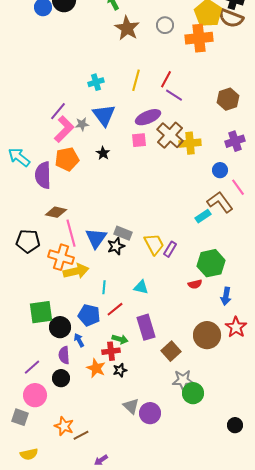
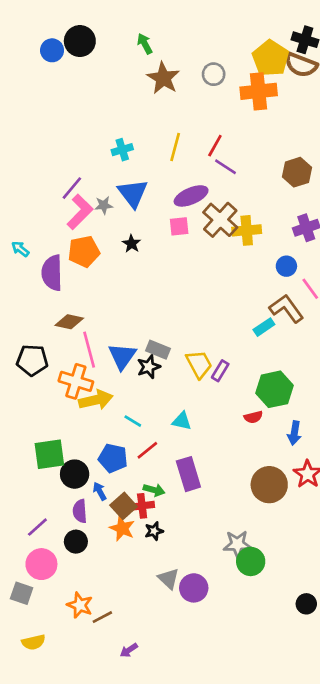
cyan arrow: (19, 157) -> (20, 249), size x0.6
cyan line: (104, 287) -> (133, 421), turned -64
brown square: (171, 351) -> (124, 506), moved

